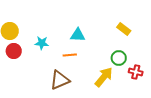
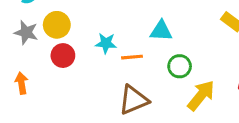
orange line: (70, 55) -> (132, 57), moved
green circle: (119, 58) -> (180, 66), moved

